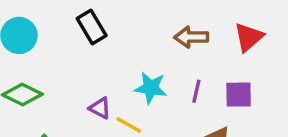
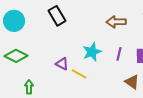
cyan star: (151, 88) -> (92, 52), turned -30

